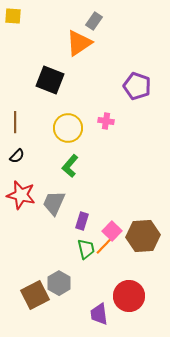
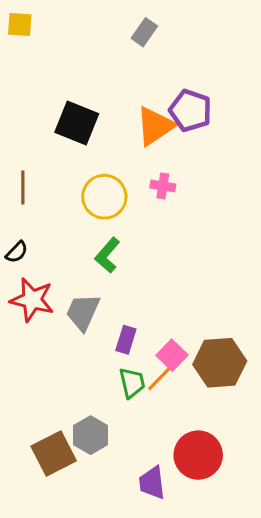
orange triangle: (79, 43) -> (155, 126), moved
purple pentagon: (137, 86) -> (190, 111), moved
black semicircle: (17, 156) -> (17, 252), moved

